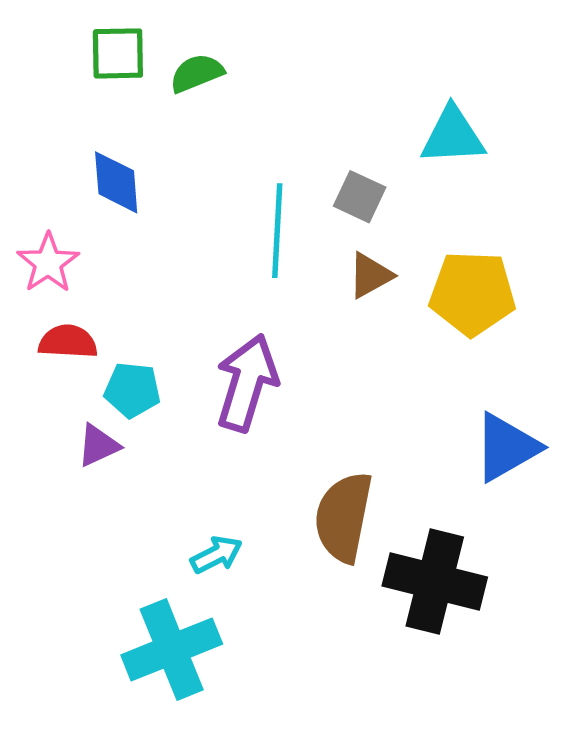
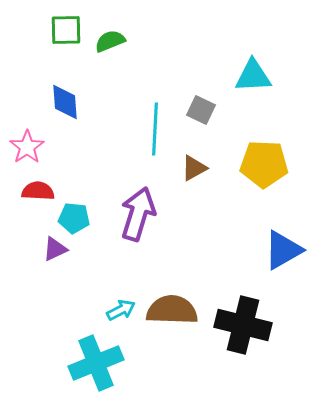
brown triangle: (370, 275) -> (194, 168), moved
brown semicircle: (343, 517) -> (172, 310), moved, turned 81

